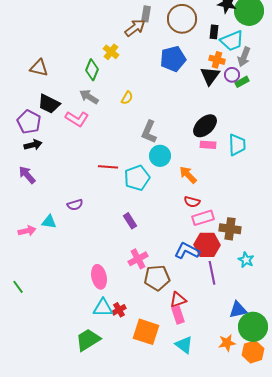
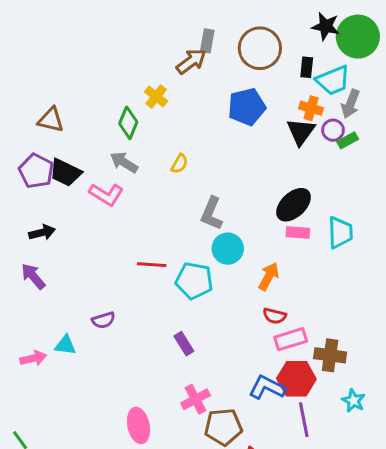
purple pentagon: (29, 122) -> (36, 171), moved
orange arrow: (188, 175) -> (269, 276), turned 72
cyan pentagon: (137, 178) -> (194, 281), turned 30

